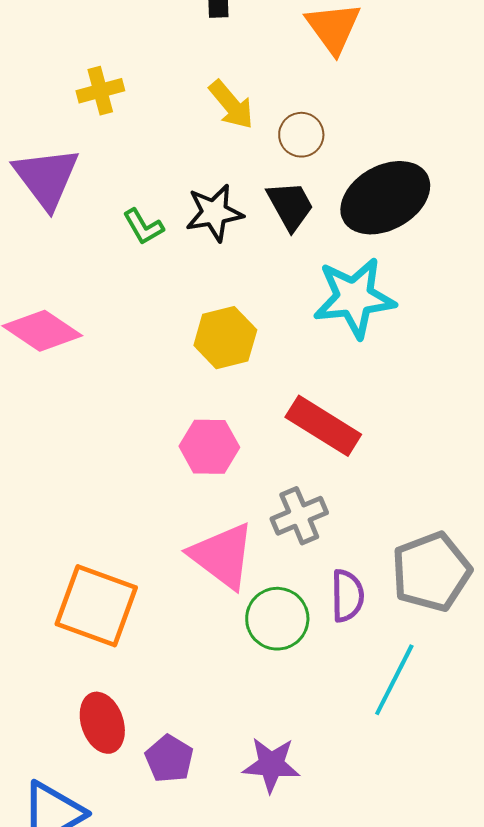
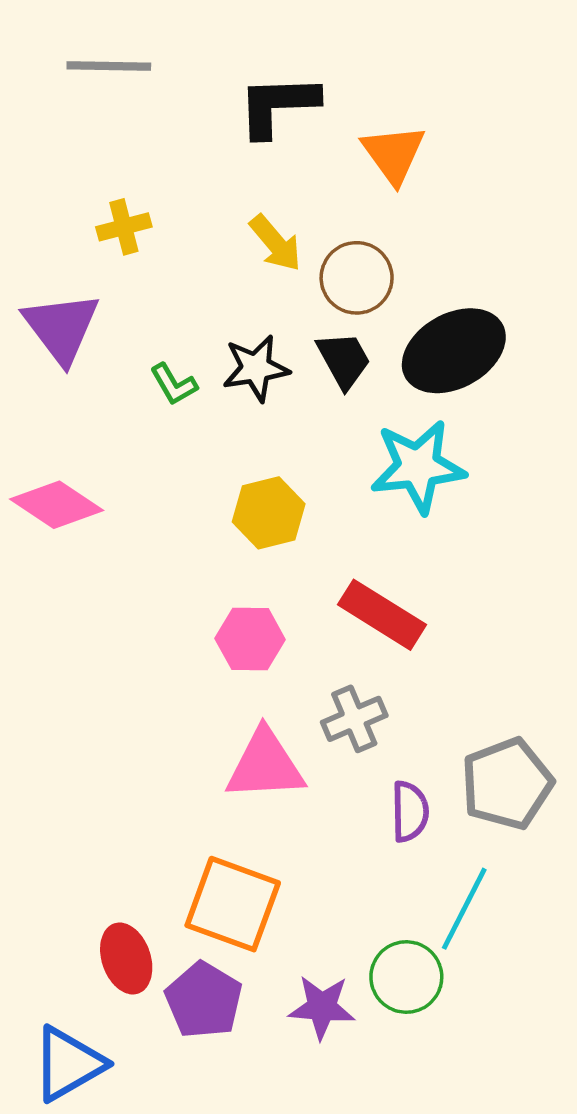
brown circle: (301, 135) -> (357, 278), size x1.4
pink triangle: (222, 556) -> (265, 765), turned -40
orange square: (96, 606) -> (233, 904), moved
green circle: (277, 619) -> (406, 977), moved
purple pentagon: (169, 759) -> (204, 1000), size x1.4

